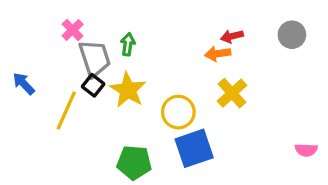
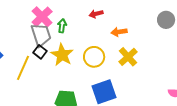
pink cross: (73, 30) -> (42, 17), moved, size x1.5
red arrow: (232, 36) -> (96, 14), moved
yellow circle: (178, 112) -> (94, 57), moved

